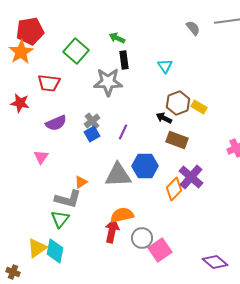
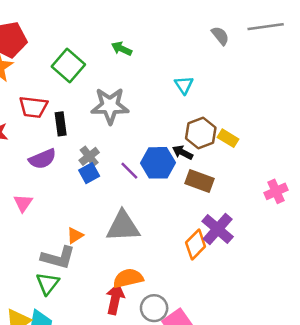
black rectangle: (124, 60) -> (61, 124), moved
purple line: (123, 132) -> (129, 171), turned -70
blue hexagon: (145, 166) -> (158, 163), moved

